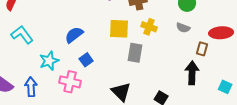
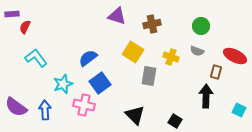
yellow cross: (149, 27) -> (171, 57), moved
yellow square: (119, 29) -> (133, 52), turned 30
red ellipse: (221, 33) -> (235, 56), turned 30
blue square: (86, 60) -> (100, 83), size x1.5

